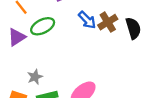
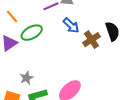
brown cross: (108, 22) -> (91, 40), moved

